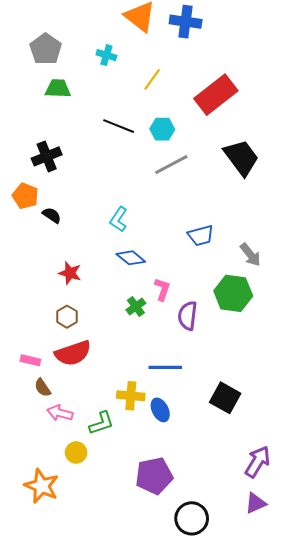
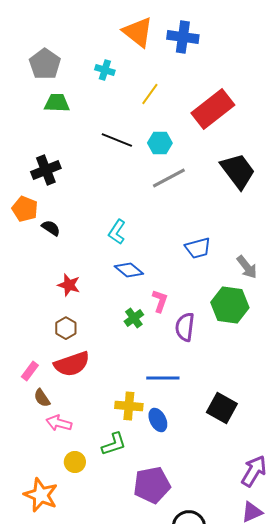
pink rectangle: (30, 360) -> (30, 371), turned -66
green L-shape: (101, 423) -> (114, 444), moved

